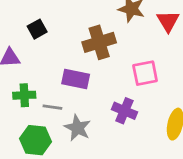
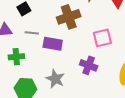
gray line: (52, 107) -> (32, 33), moved

